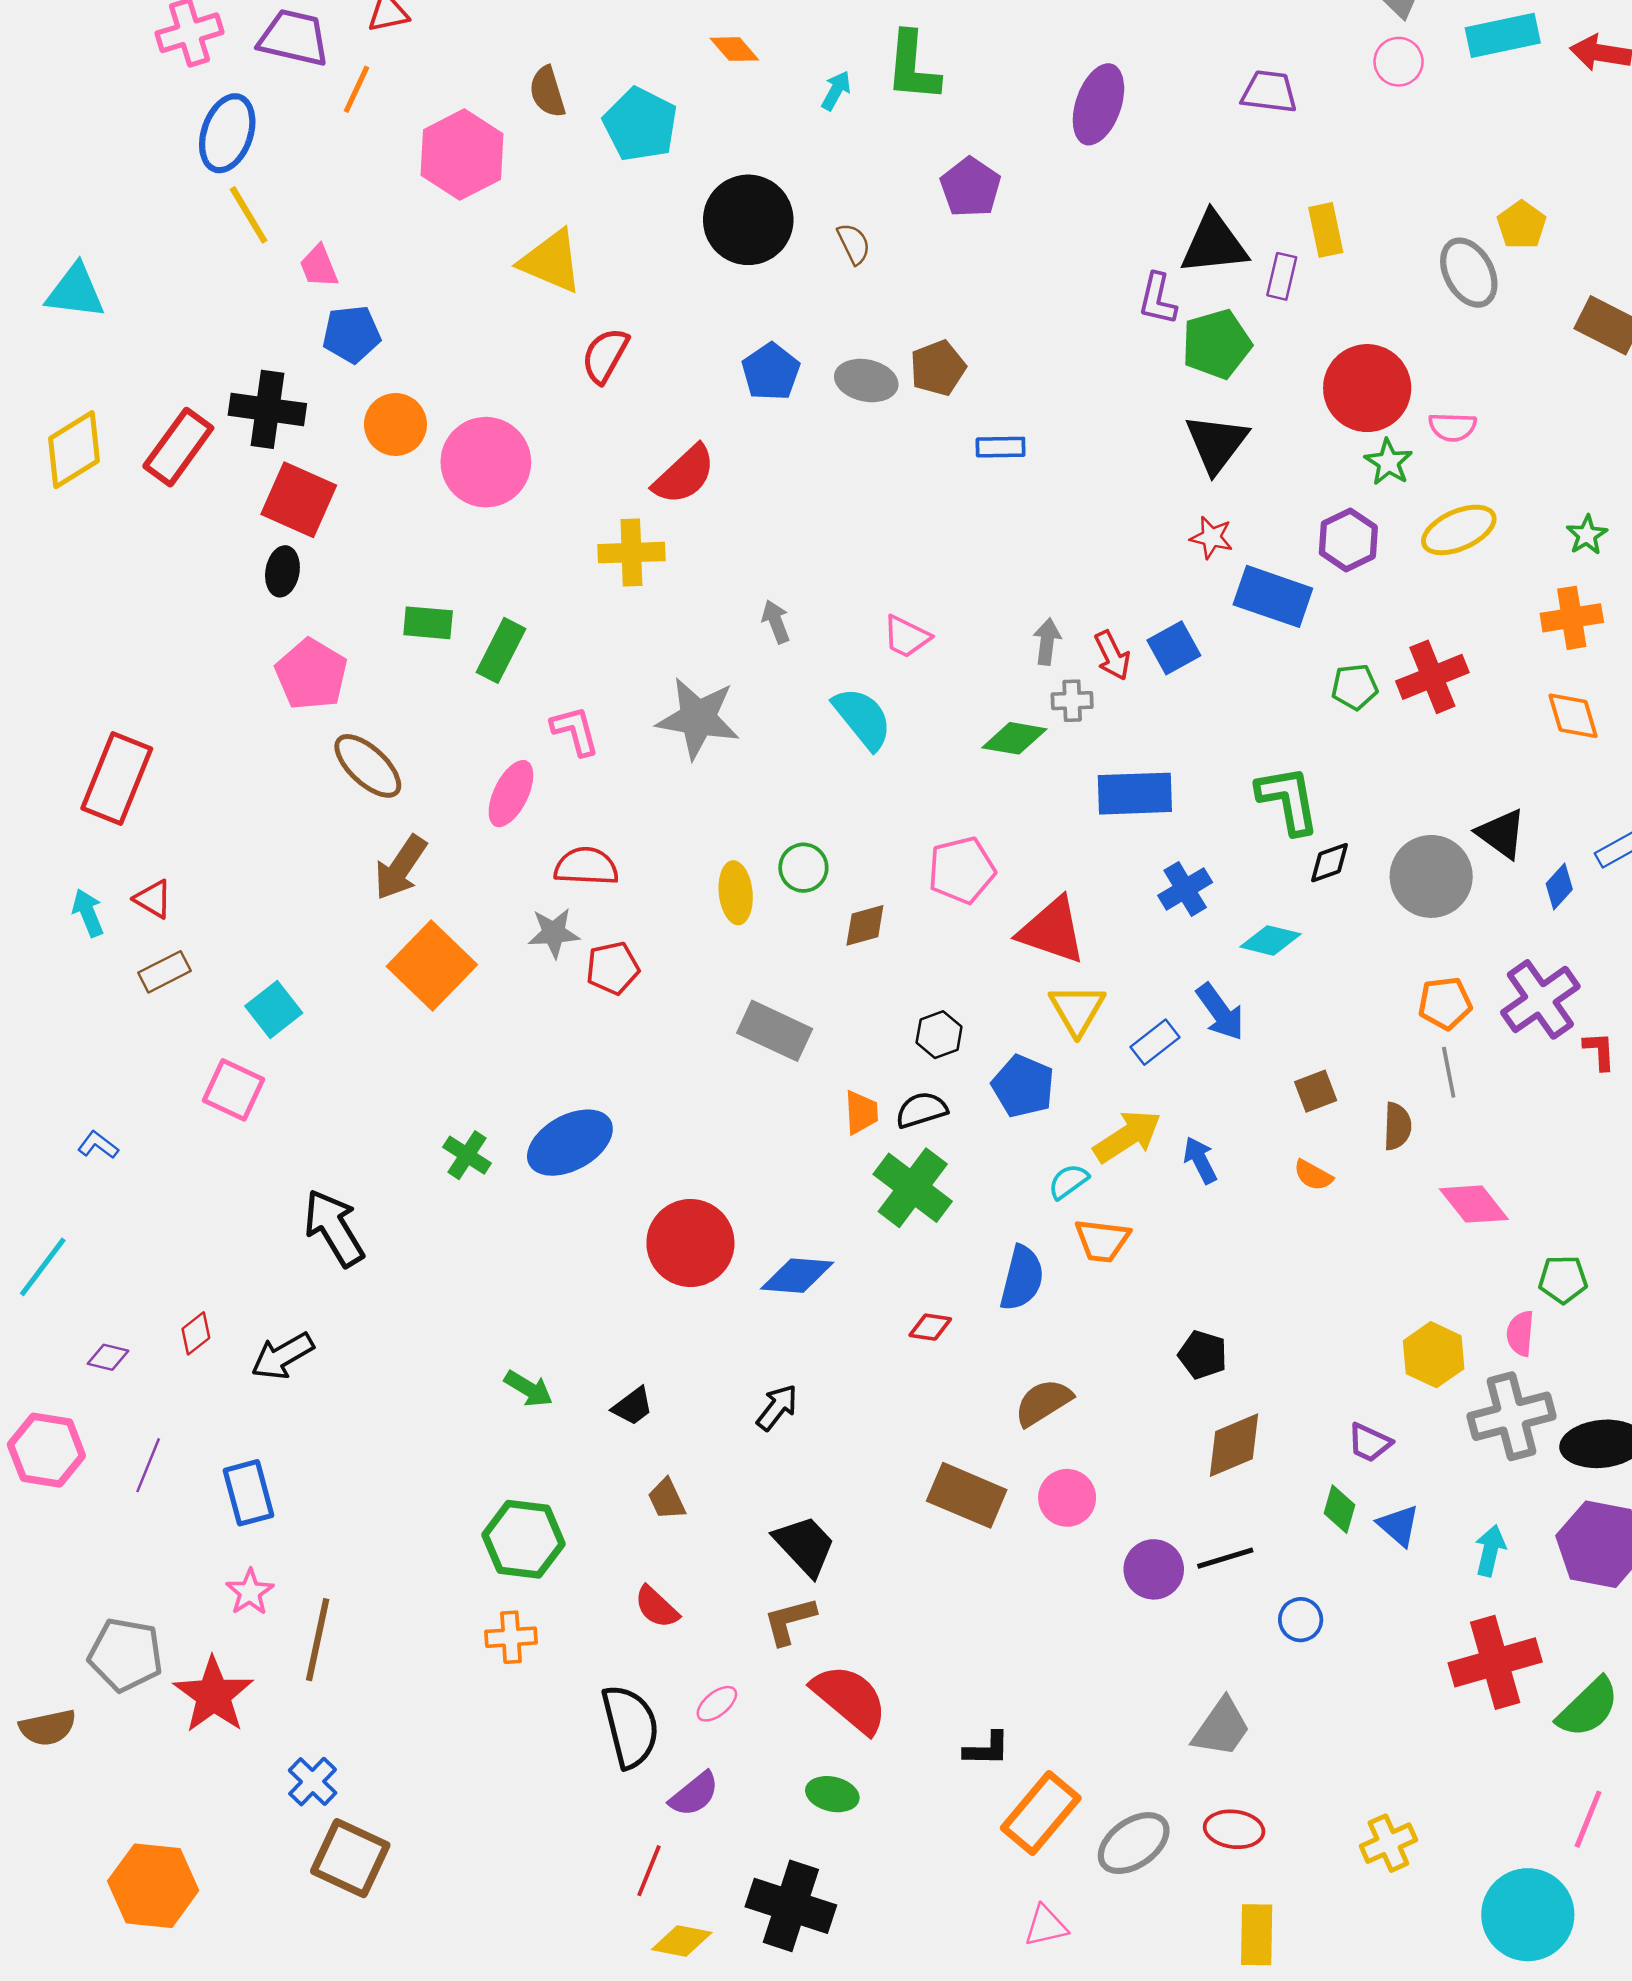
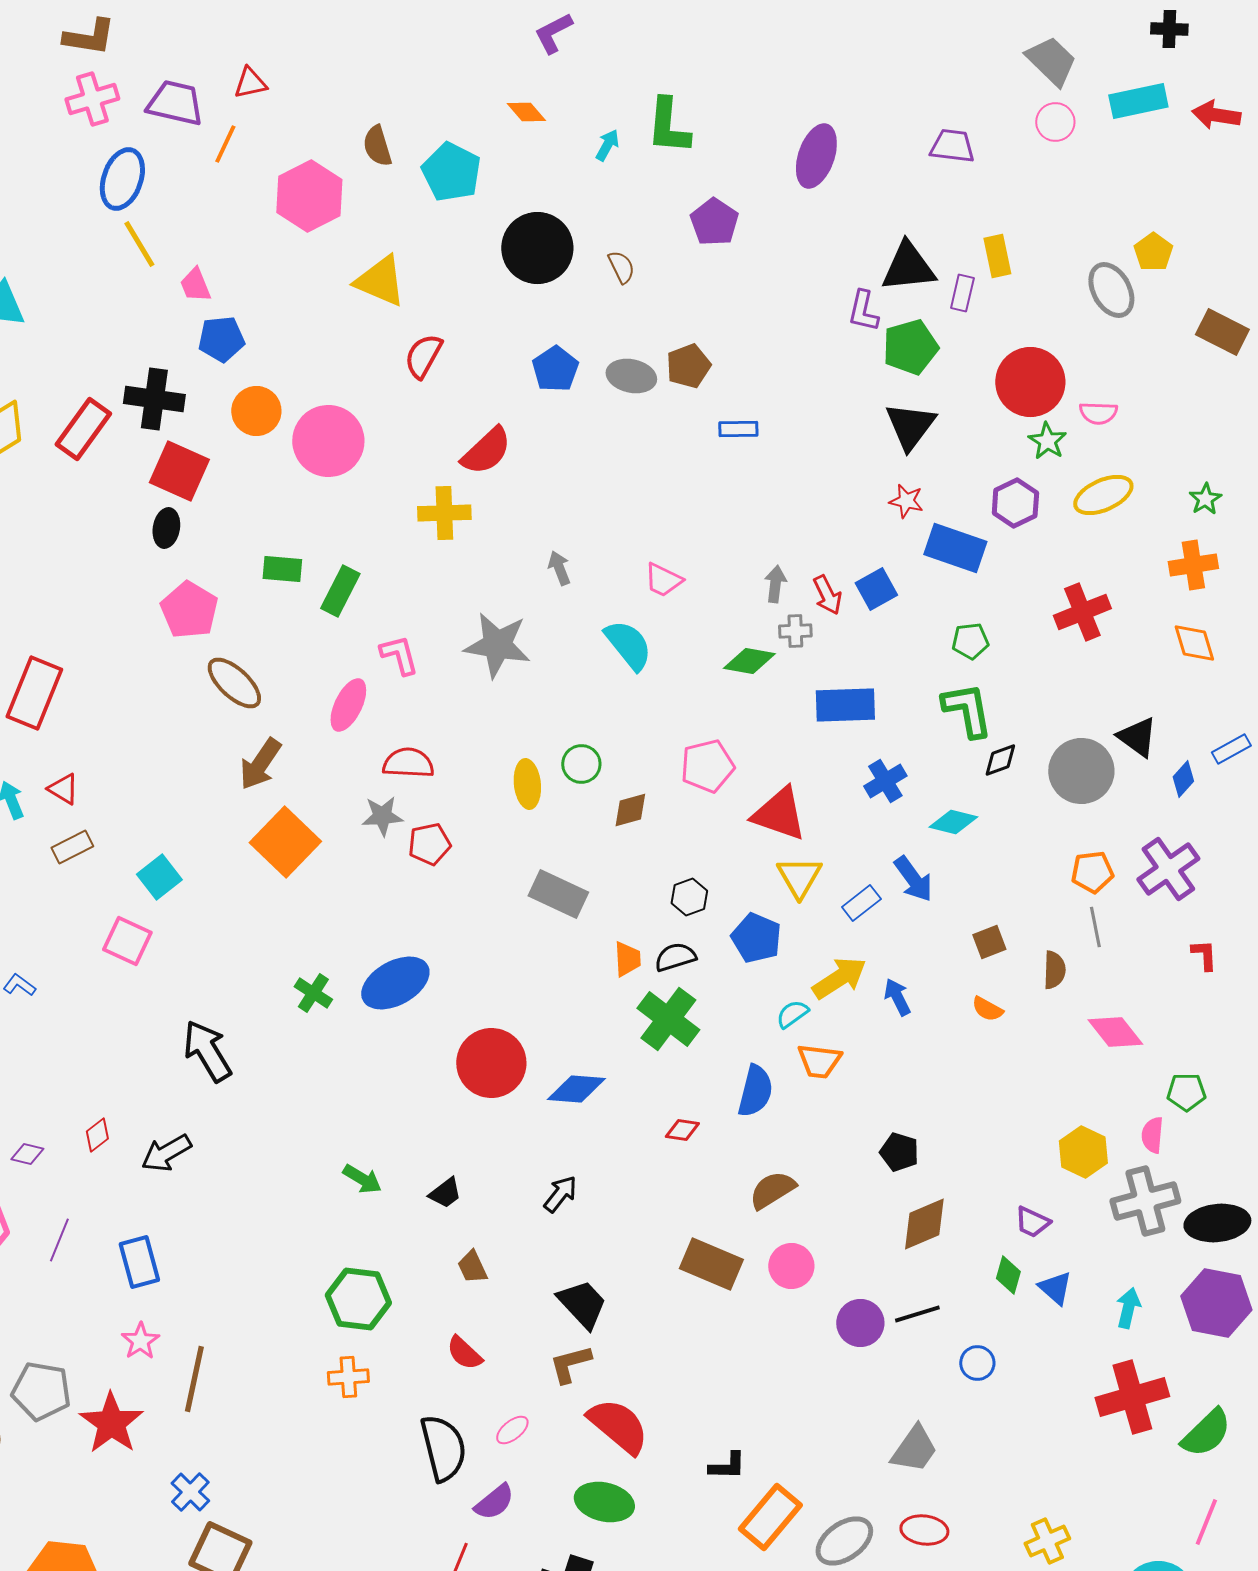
green pentagon: (1355, 687) -> (970, 641), moved
red L-shape: (1599, 1051) -> (1204, 955), moved
green ellipse: (832, 1794) -> (604, 1502), size x1.4

